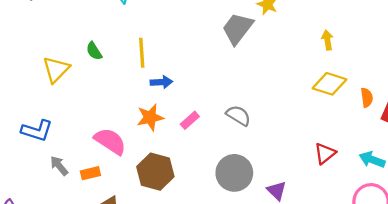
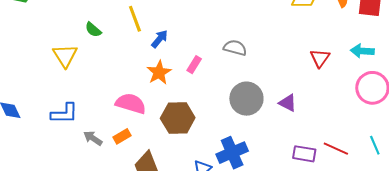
blue arrow: (161, 82) -> (160, 39), turned -30

